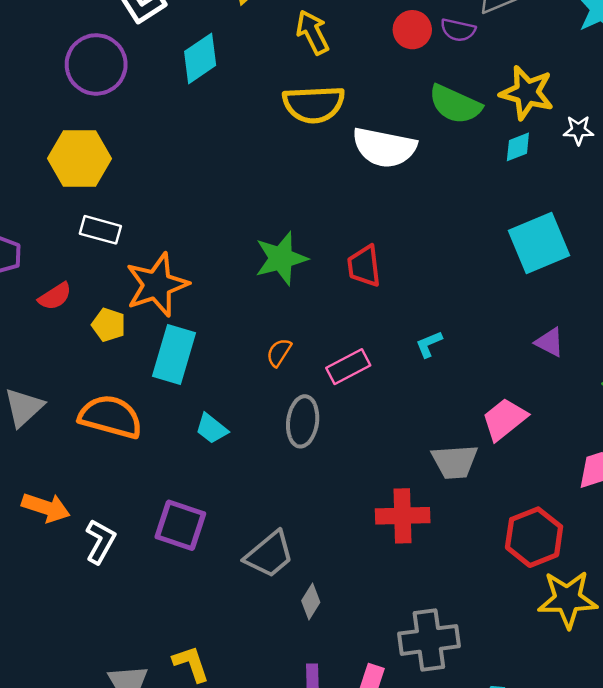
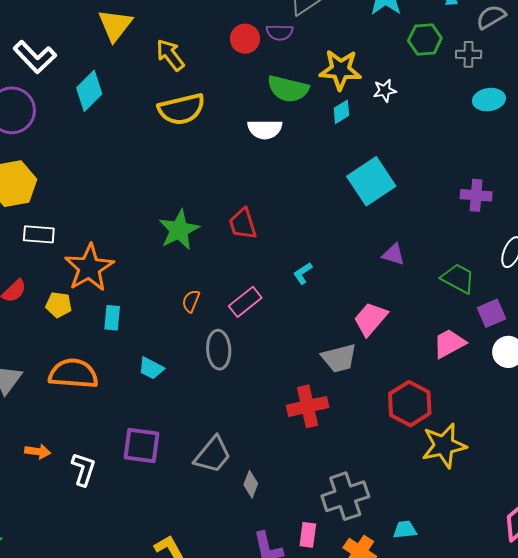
white semicircle: (384, 147) -> (265, 129), moved, size x0.7
cyan rectangle: (174, 354) -> (112, 318), size x0.6
orange arrow: (46, 508) -> (38, 451), size x0.7

